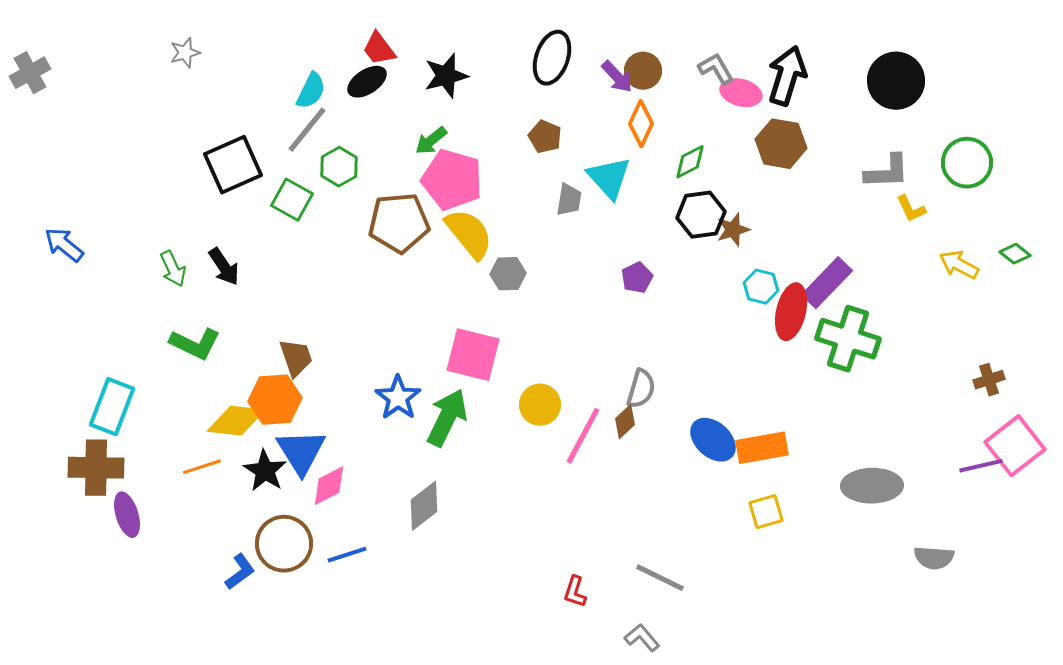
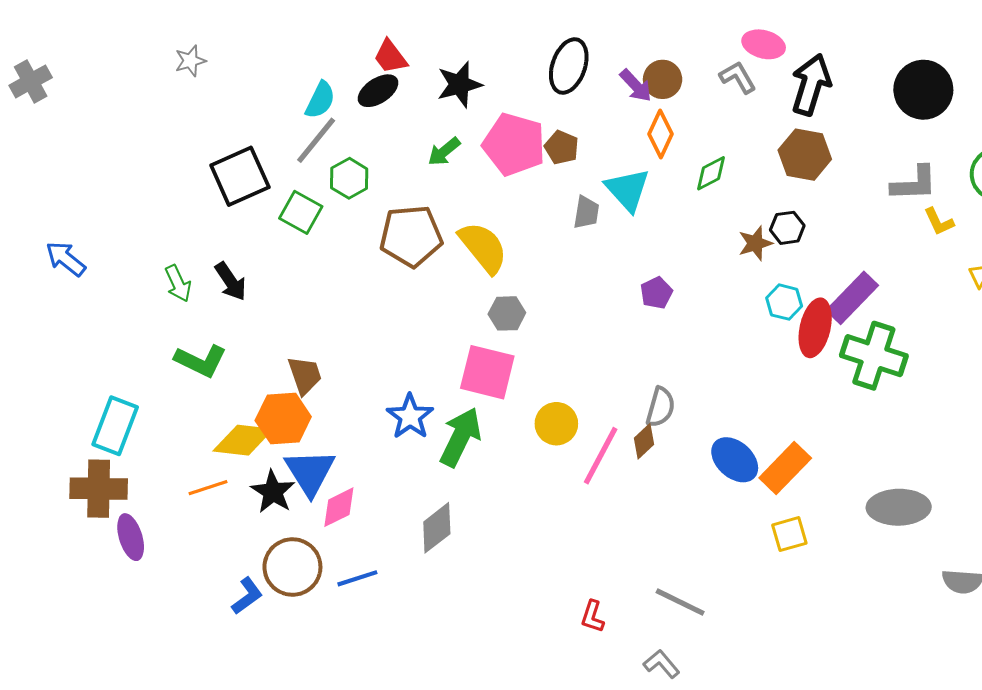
pink ellipse: (741, 93) -> (764, 44), moved
pink pentagon: (452, 180) -> (514, 144), moved
black hexagon: (701, 215) -> (787, 228), moved, size x0.7
gray hexagon: (508, 274) -> (507, 313), moved
orange rectangle: (762, 448) -> (785, 468), turned -36

